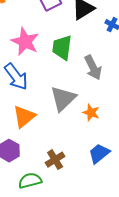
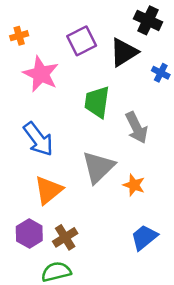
pink star: (25, 42) -> (41, 74), moved
brown cross: (55, 160) -> (65, 237), moved

